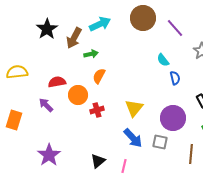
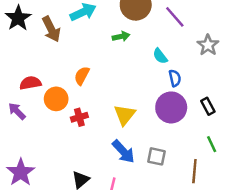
brown arrow: (74, 38) -> (51, 29), turned -55
green arrow: (91, 54) -> (121, 36), moved
purple circle: (173, 118) -> (171, 107), moved

